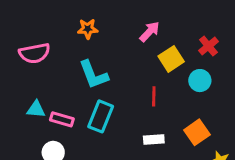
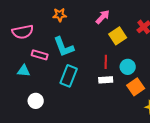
cyan circle: (200, 81) -> (128, 67), moved
pink rectangle: (62, 119) -> (40, 55), moved
white rectangle: (154, 139) -> (106, 80), moved

